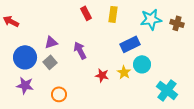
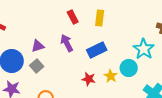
cyan star: (151, 19) -> (144, 49), moved, turned -30
blue rectangle: (130, 44) -> (97, 50), moved
purple arrow: (80, 50) -> (67, 43), moved

